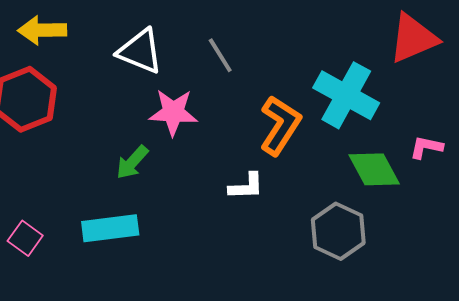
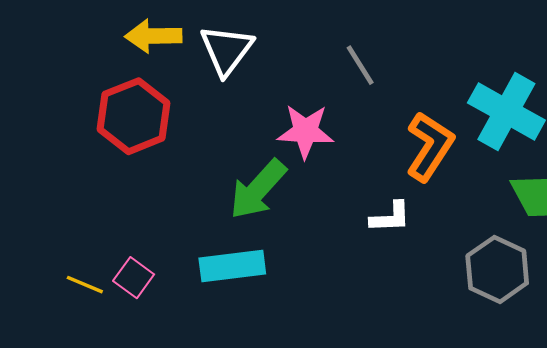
white triangle: (140, 51) -> (227, 50), moved, turned 45
green arrow: (132, 162) -> (258, 189), size x1.5

